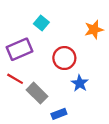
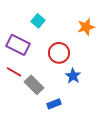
purple rectangle: (19, 49) -> (18, 45), turned 50

